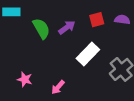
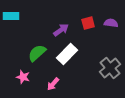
green semicircle: (41, 28) -> (37, 53), moved, turned -102
white rectangle: (88, 54) -> (67, 54), moved

